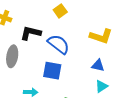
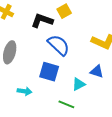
black L-shape: (31, 33) -> (42, 21), moved
cyan triangle: (101, 86) -> (79, 84), moved

